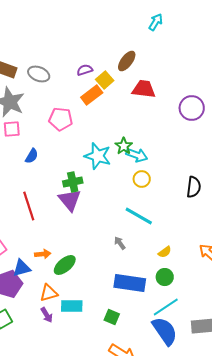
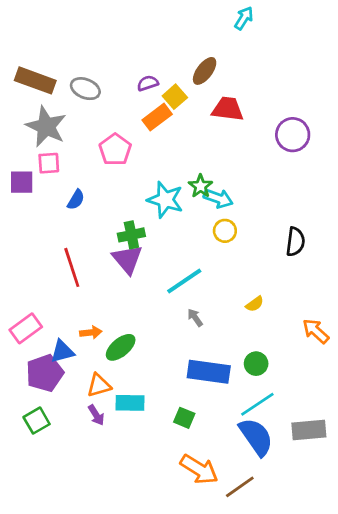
pink pentagon: (61, 119) -> (115, 150), turned 30
cyan line: (139, 216) -> (184, 281), moved, turned -64
yellow semicircle: (165, 252) -> (255, 304), moved

